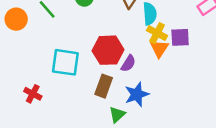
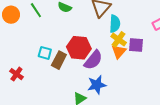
cyan square: (65, 62) -> (45, 53), size x0.6
purple semicircle: (128, 63) -> (93, 60), size x1.5
brown rectangle: (104, 86) -> (59, 60), moved

